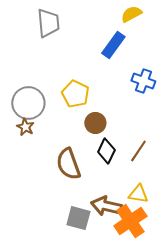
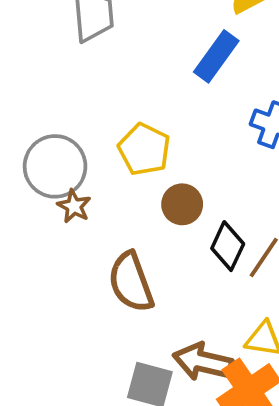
brown star: (25, 127) -> (74, 206), moved
black diamond: (106, 151) -> (228, 246), moved

